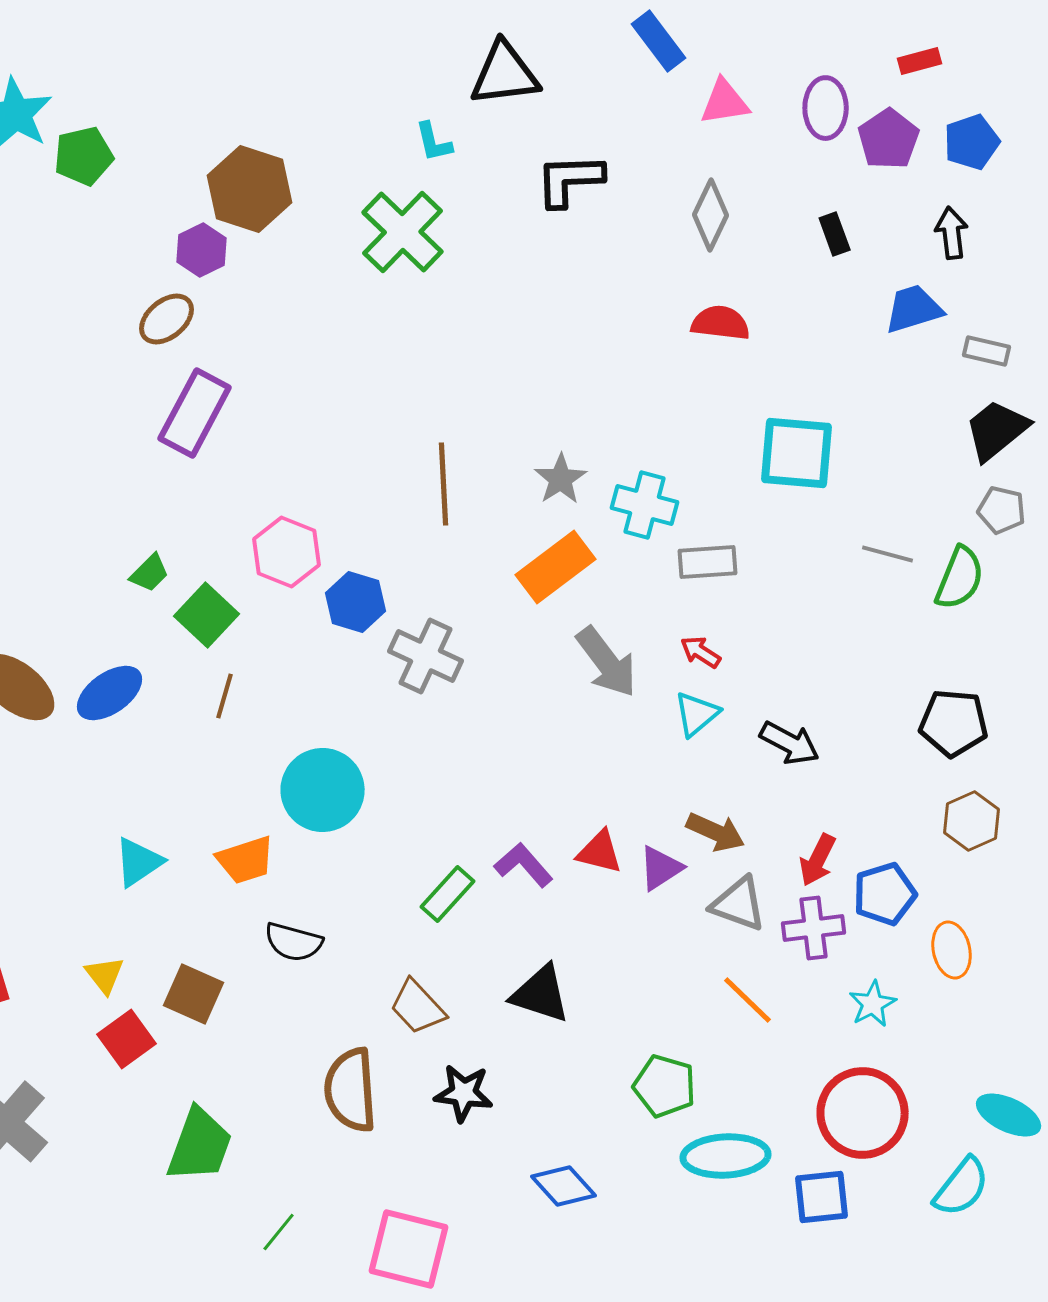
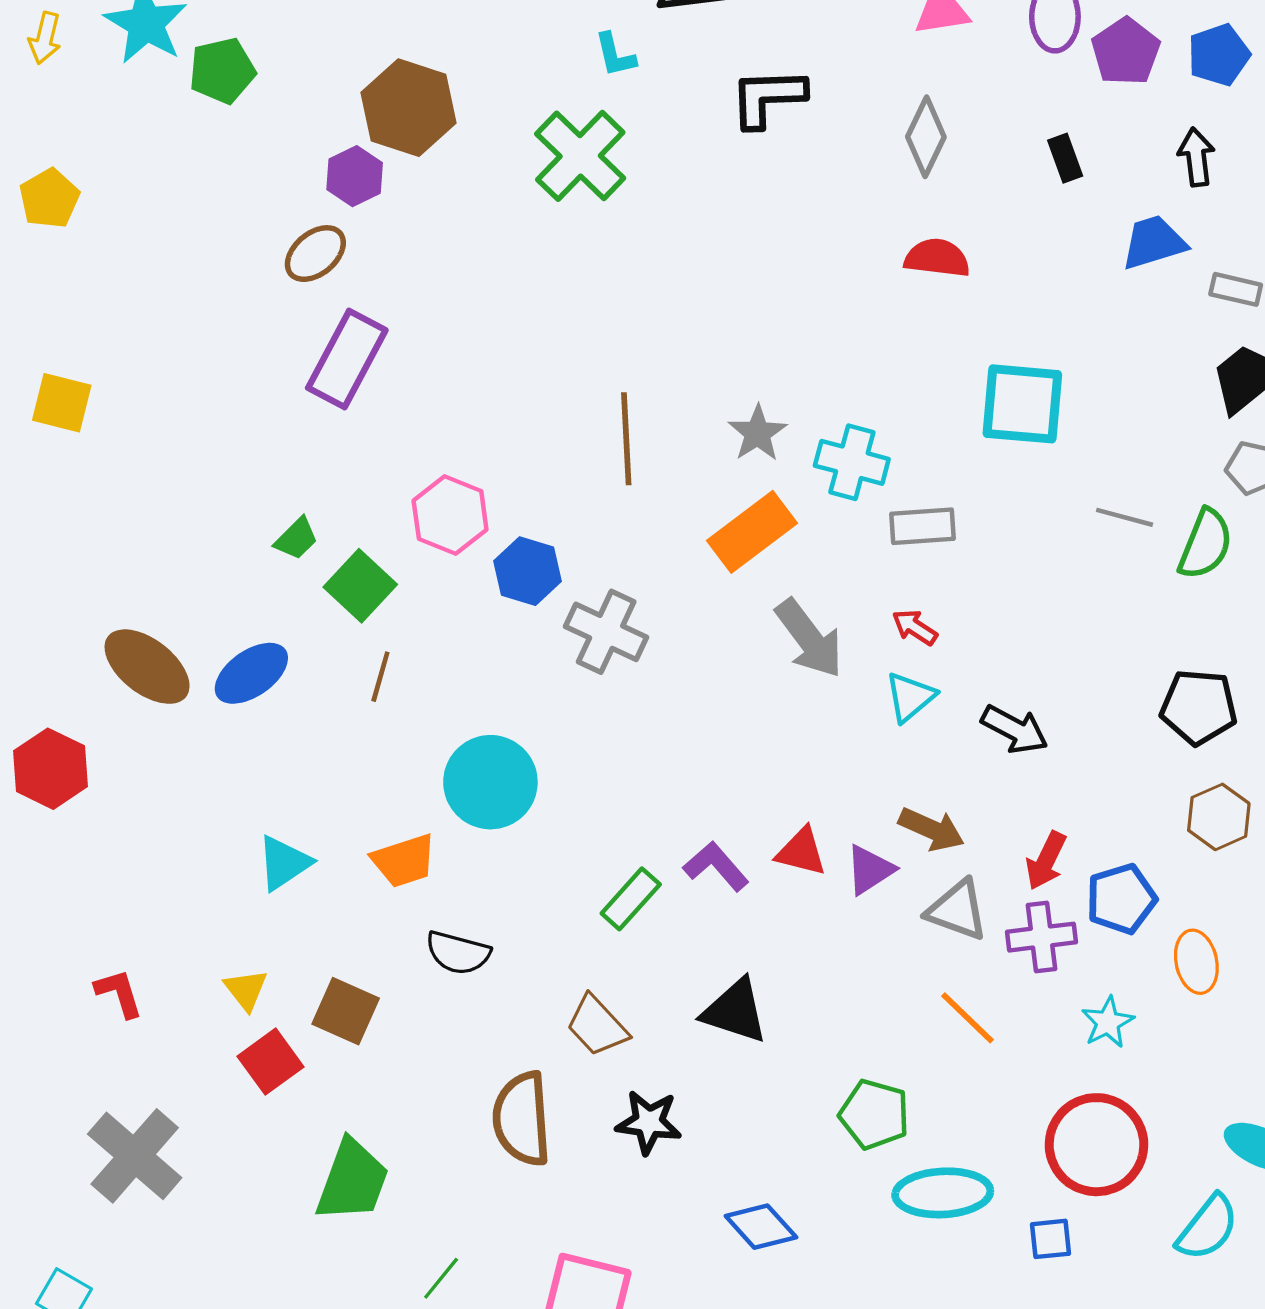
blue square: (822, 1197) -> (1050, 1239), size x0.7

